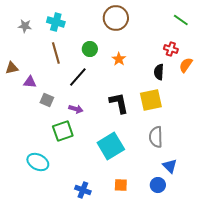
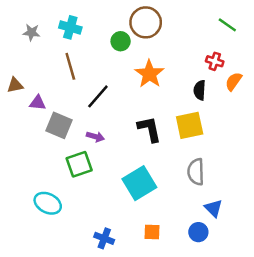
green circle: (90, 49) -> (121, 41), moved
orange star: (119, 59) -> (149, 74), size x1.6
gray square: (47, 100) -> (59, 125), size x1.5

